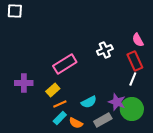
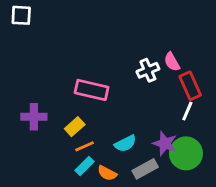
pink semicircle: (138, 40) -> (172, 62), moved
pink rectangle: (65, 64) -> (92, 90), turned 45

